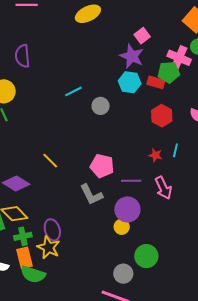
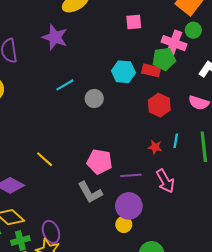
pink square: (142, 36) -> (134, 22), turned 35
purple star: (132, 56) -> (55, 37), moved

